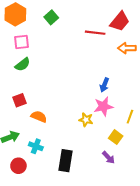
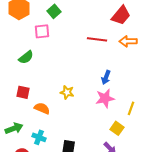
red line: (95, 33) -> (97, 39), moved
pink square: (22, 42) -> (42, 31), moved
red square: (19, 100) -> (23, 92), turned 32
yellow star: (86, 120) -> (67, 92), moved

